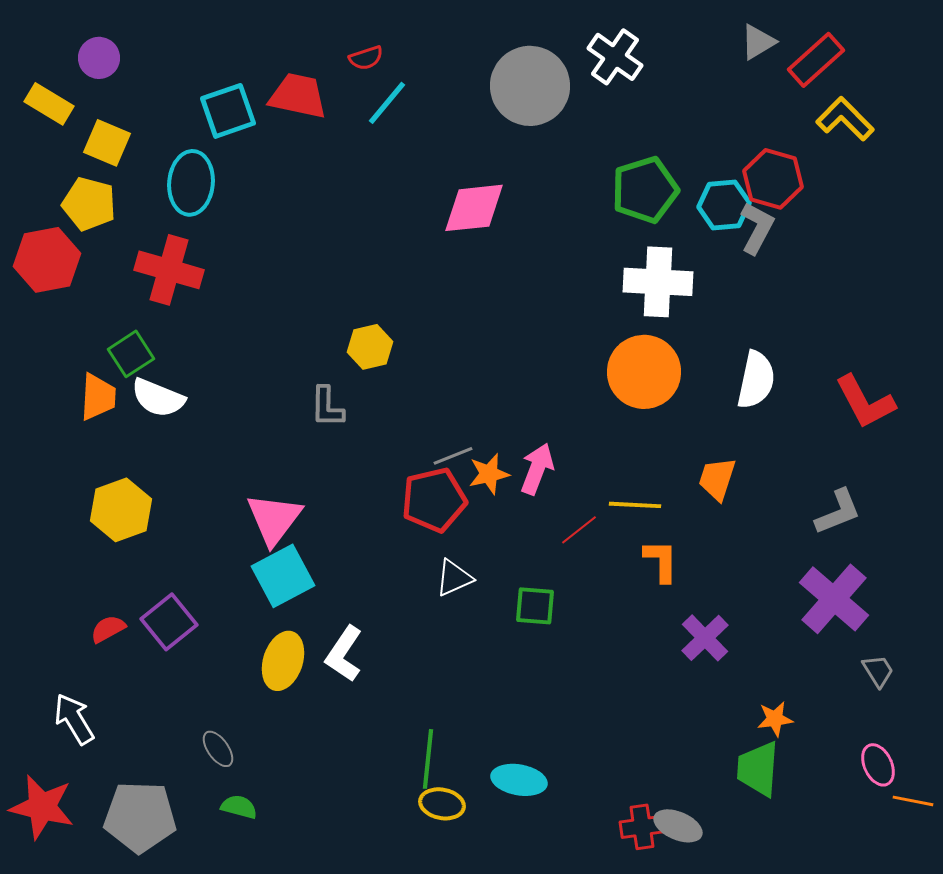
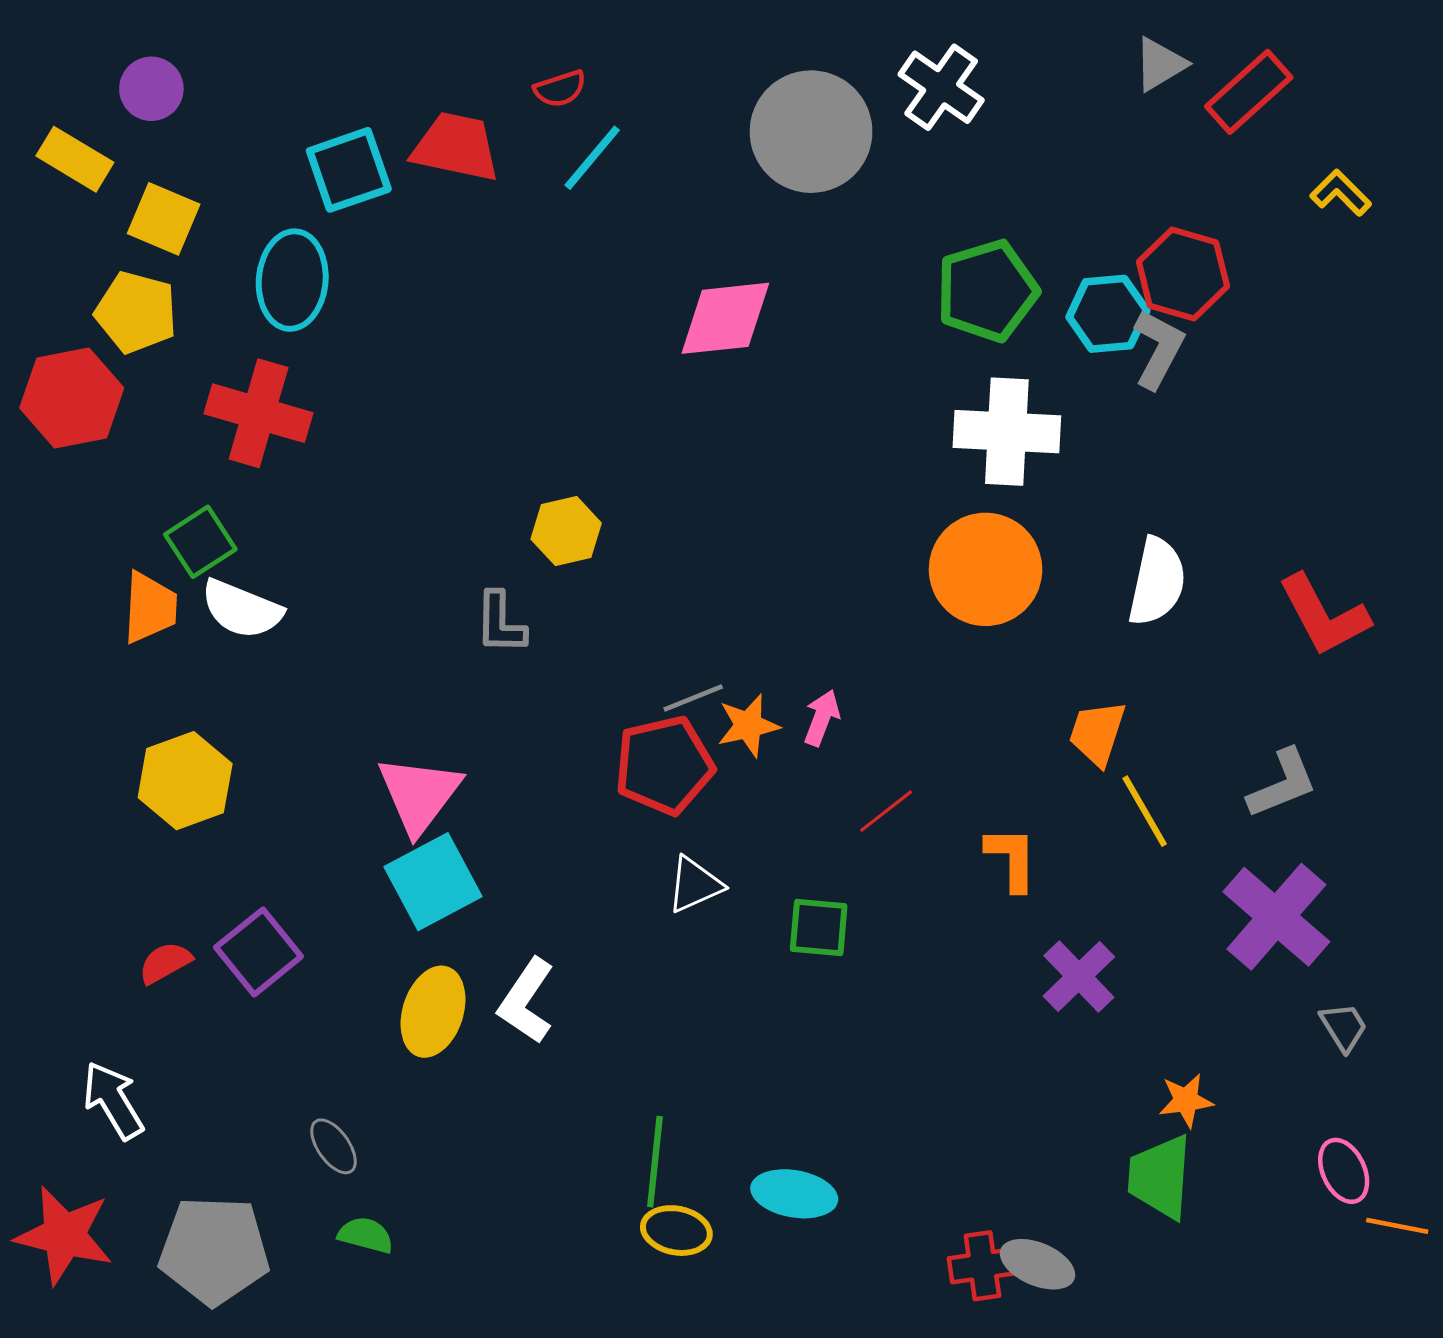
yellow L-shape: (845, 119) -> (1341, 193), moved, size x0.7
pink arrow: (537, 469) -> (822, 718), size x0.7
yellow line: (635, 505) -> (1145, 811), moved, turned 57

